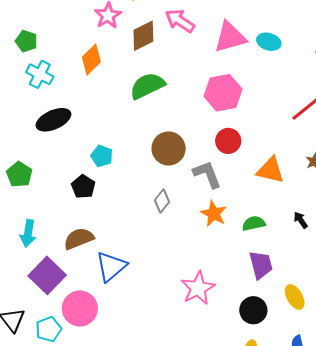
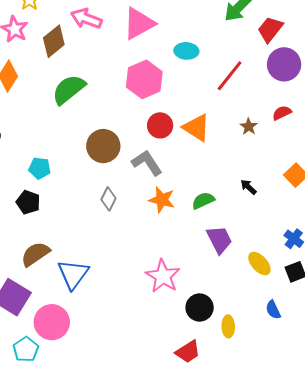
cyan ellipse: (269, 42) -> (186, 51), moved
orange triangle: (270, 170) -> (196, 128), moved, turned 32
black circle: (253, 310) -> (200, 308), moved

